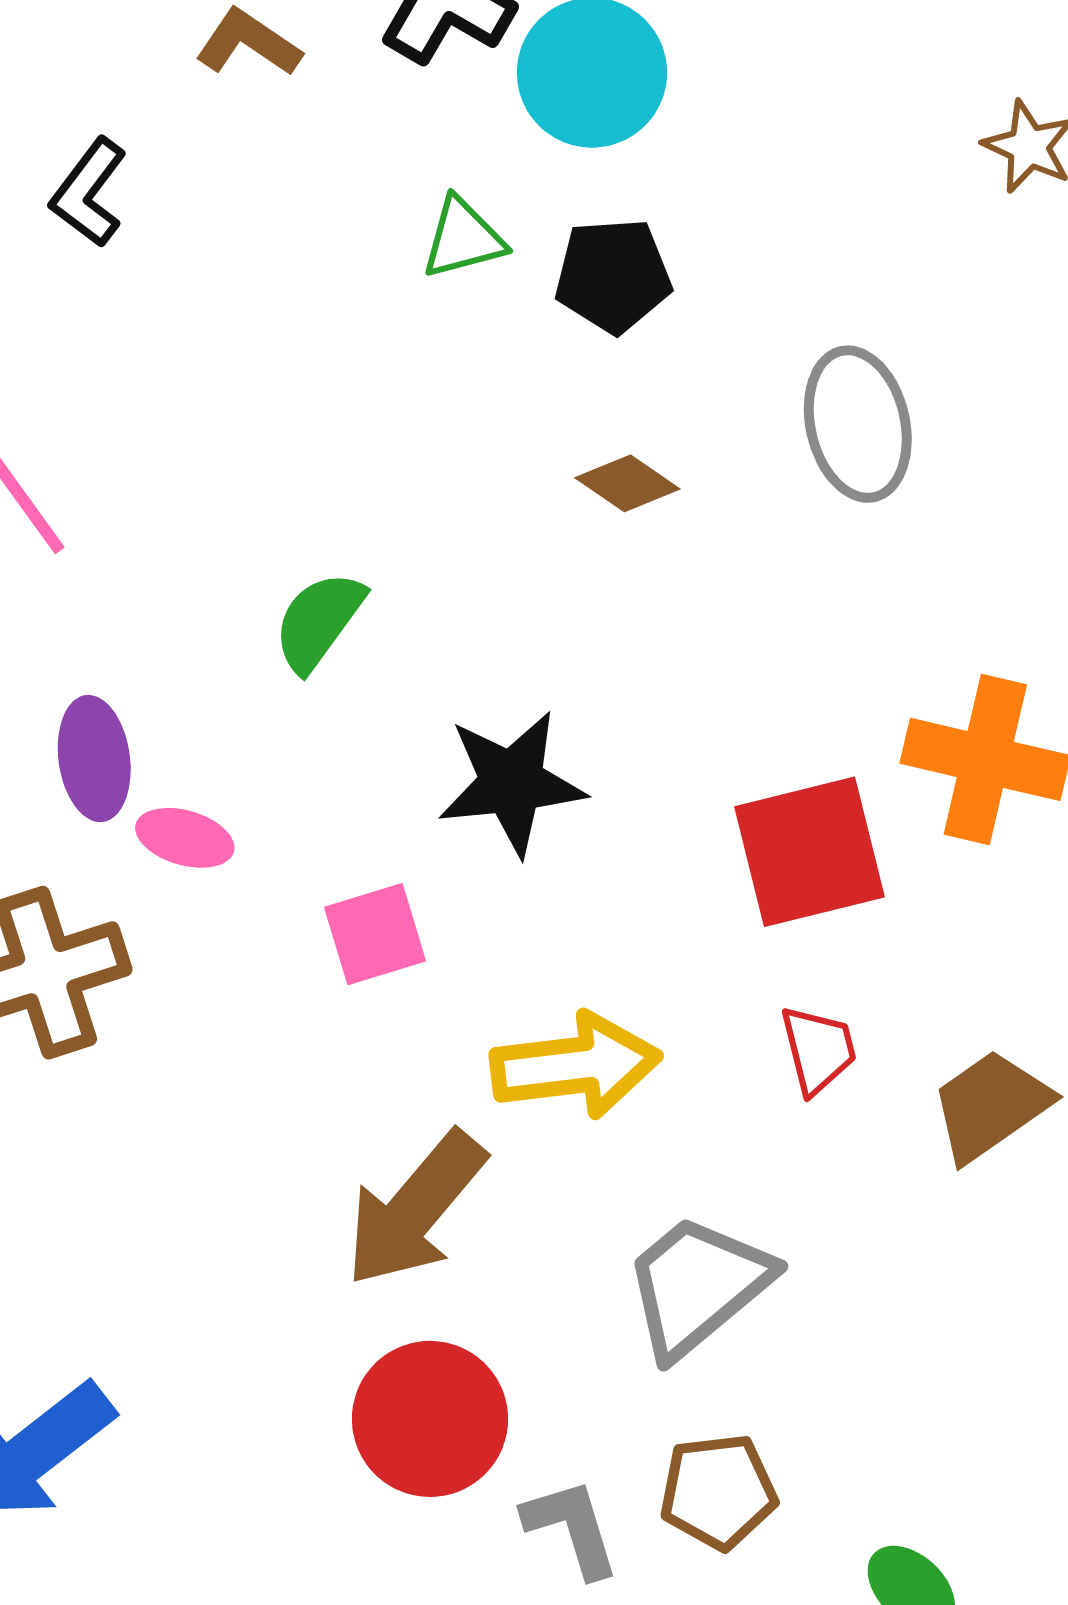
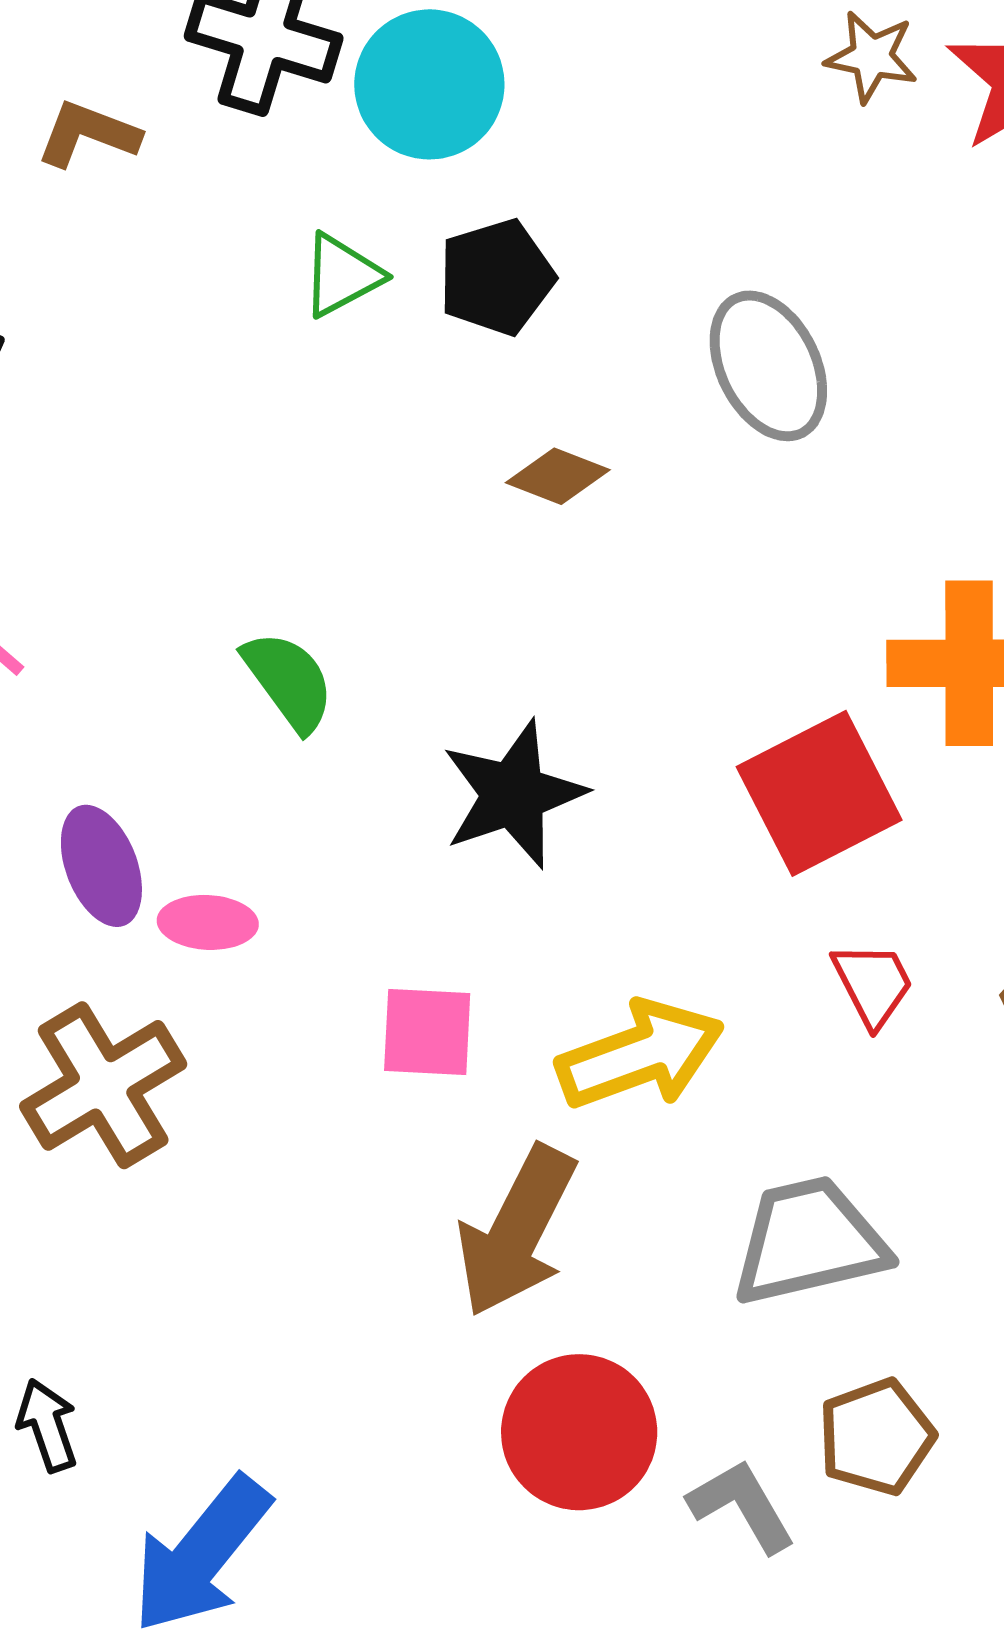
green semicircle: (319, 621) -> (289, 681), turned 121
pink square: (375, 934) -> (427, 1032), moved, turned 33
gray trapezoid: (697, 1286) -> (809, 1241), turned 40

